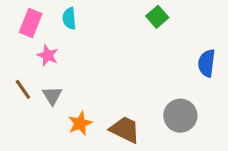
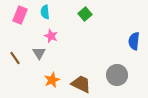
green square: (157, 17) -> (85, 14), moved
pink star: (48, 55) -> (51, 36), moved
gray triangle: (52, 96) -> (39, 53), moved

